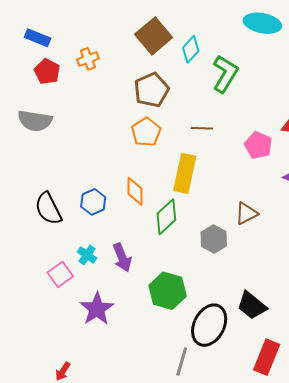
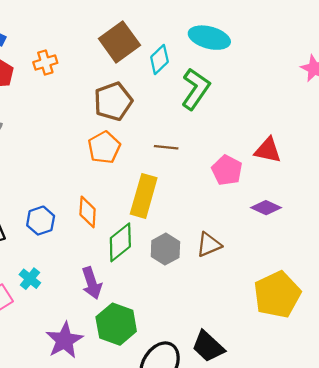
cyan ellipse: (262, 23) -> (209, 38), moved
gray hexagon: (214, 239) -> (165, 249), moved
purple arrow: (122, 257) -> (92, 283), moved
purple star: (97, 309) -> (64, 340), moved

